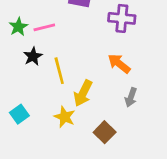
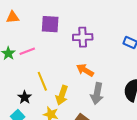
black star: (33, 56) -> (25, 97), moved
gray arrow: (131, 97) -> (97, 94), size x1.5

